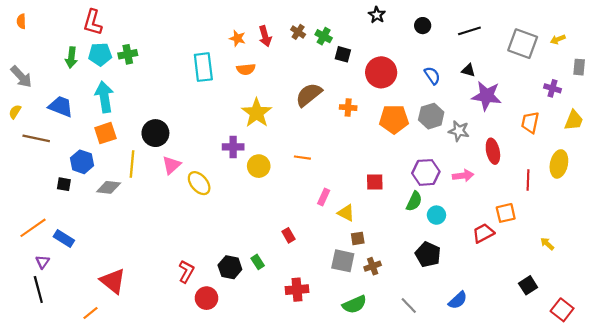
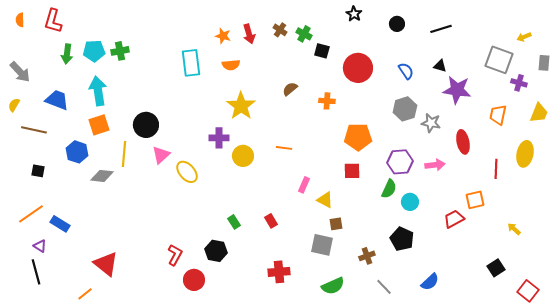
red L-shape: (93, 22) -> (53, 21), moved
gray square: (523, 44) -> (499, 60), moved
brown semicircle: (309, 95) -> (290, 89), size x0.6
orange pentagon: (394, 119) -> (358, 137), moved
black square: (64, 184) -> (38, 171), moved
purple triangle: (43, 262) -> (40, 246), turned -32
green rectangle: (258, 262) -> (234, 222), moved
brown cross: (373, 266) -> (367, 256), moved

